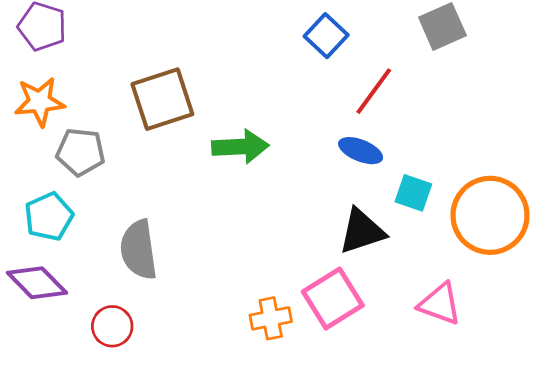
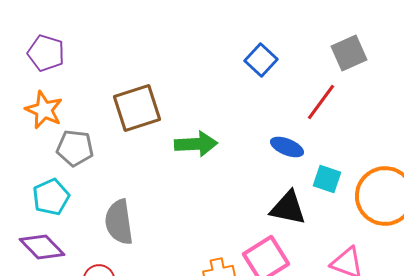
red line: (374, 91) -> (321, 102), moved
orange star: (40, 102) -> (44, 110), turned 30
black triangle: (362, 231) -> (288, 208), turned 30

